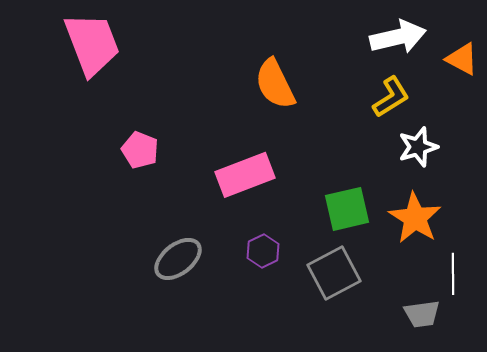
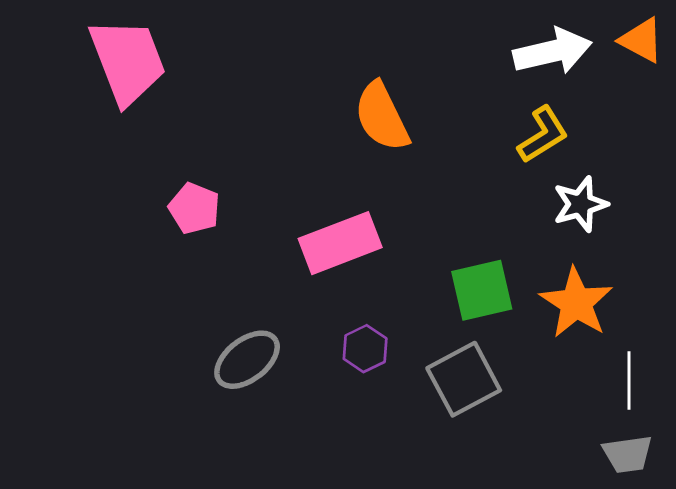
orange triangle: (462, 59) -> (641, 40), moved
gray trapezoid: (422, 314) -> (628, 454), moved

